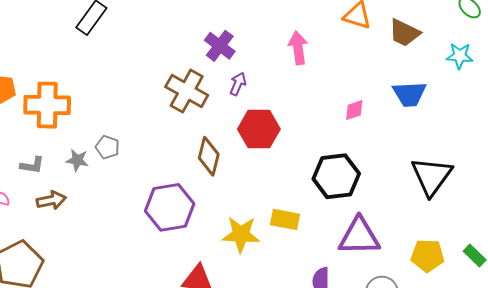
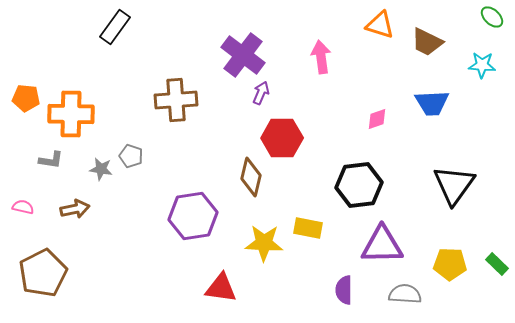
purple cross: (220, 46) -> (243, 55), size x1.4
brown cross: (187, 91) -> (176, 100), moved, turned -33
brown diamond: (209, 156) -> (251, 177), moved
gray L-shape: (32, 165) -> (51, 160), moved

